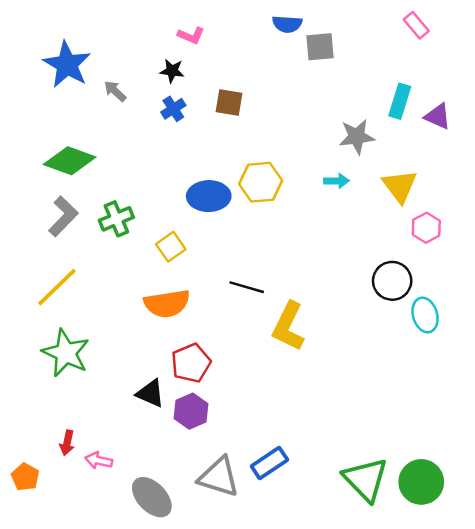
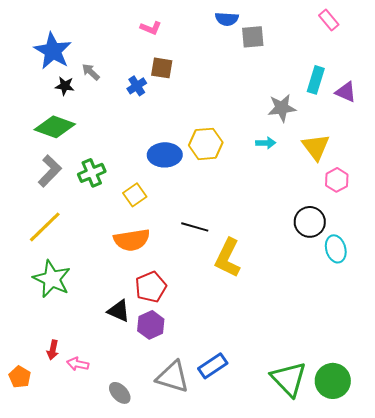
black star: (172, 71) -> (65, 86), moved
brown square: (229, 102) -> (162, 68), moved
gray ellipse: (152, 497) -> (120, 393), size x0.7

